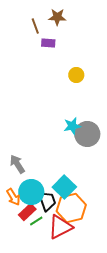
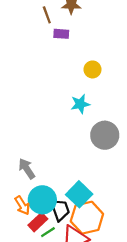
cyan star: (72, 126) -> (80, 104), moved

